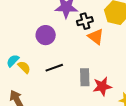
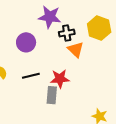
gray rectangle: (85, 77) -> (52, 95), moved
red star: (102, 86) -> (60, 79), moved

